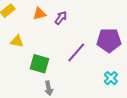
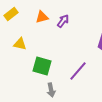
purple line: (76, 53) -> (78, 71), moved

